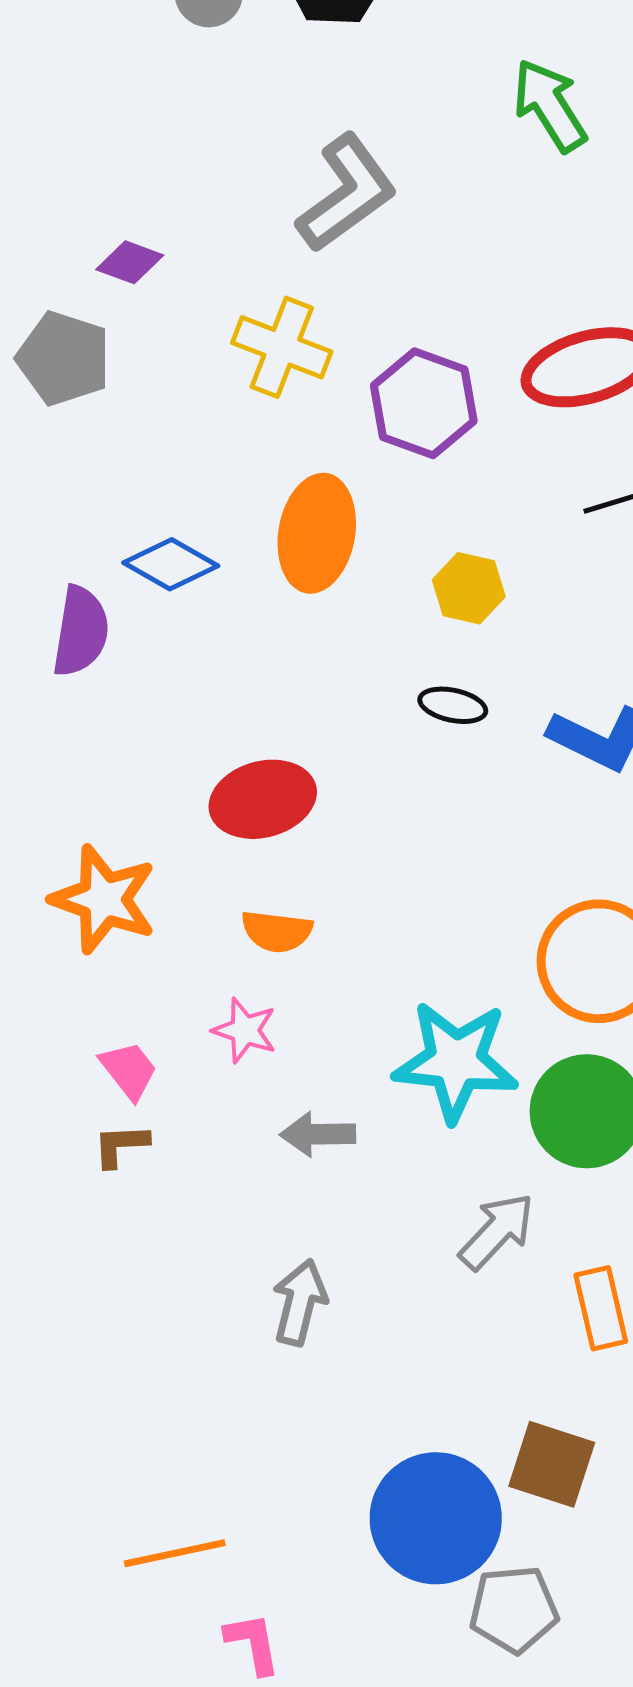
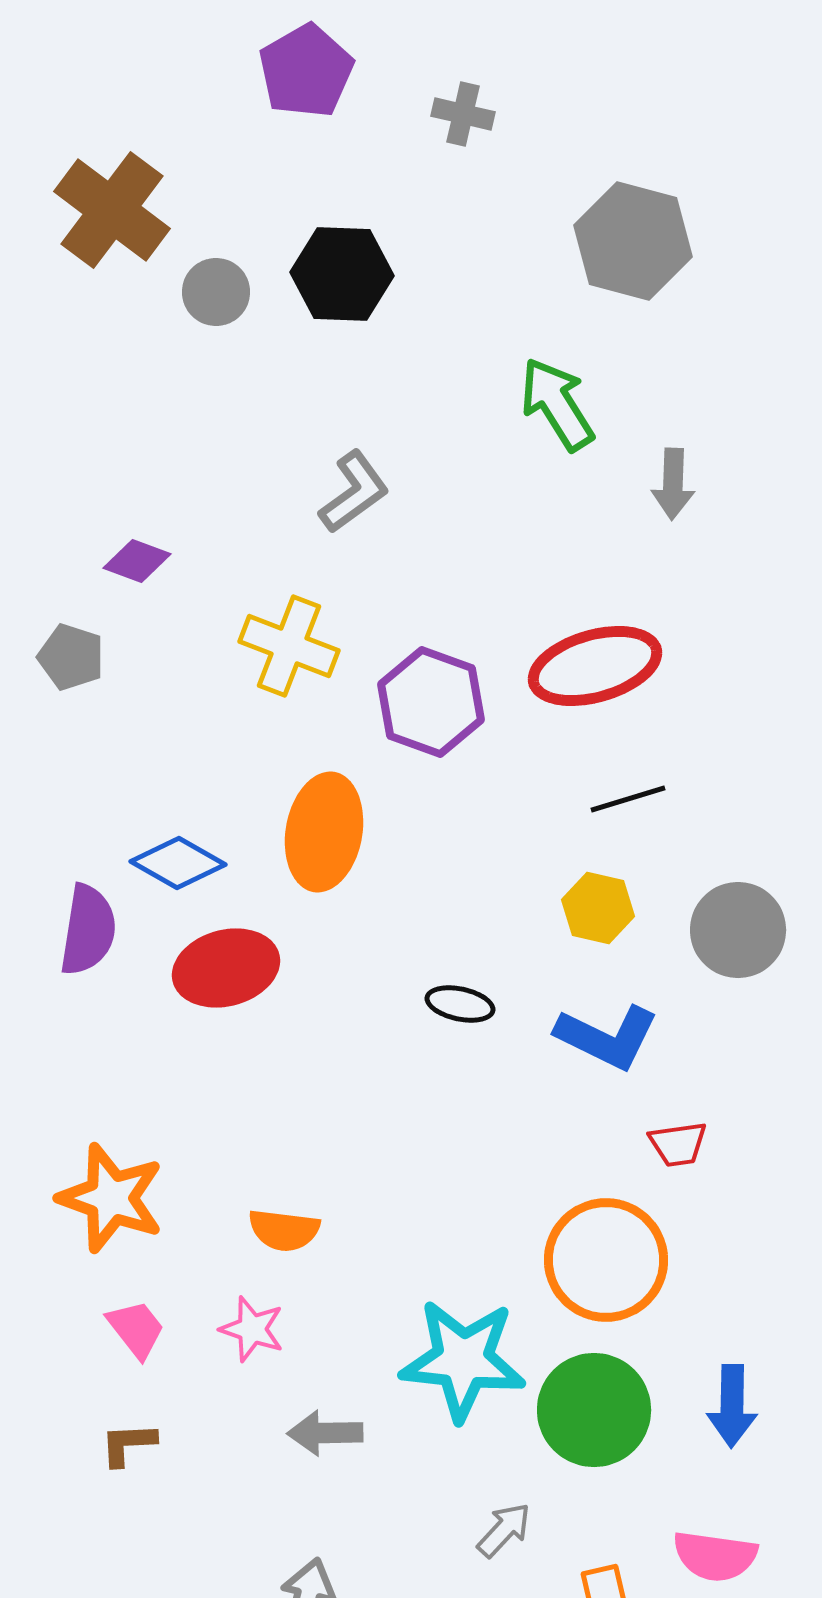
gray L-shape: (347, 193) -> (354, 492), size x0.7
gray pentagon: (64, 358) -> (71, 657), size x0.7
yellow hexagon: (469, 588) -> (598, 908), moved
red ellipse: (263, 799) -> (226, 968), moved
pink trapezoid: (129, 1070) -> (136, 1329), moved
gray arrow: (497, 1231) -> (504, 1530), size x0.7

